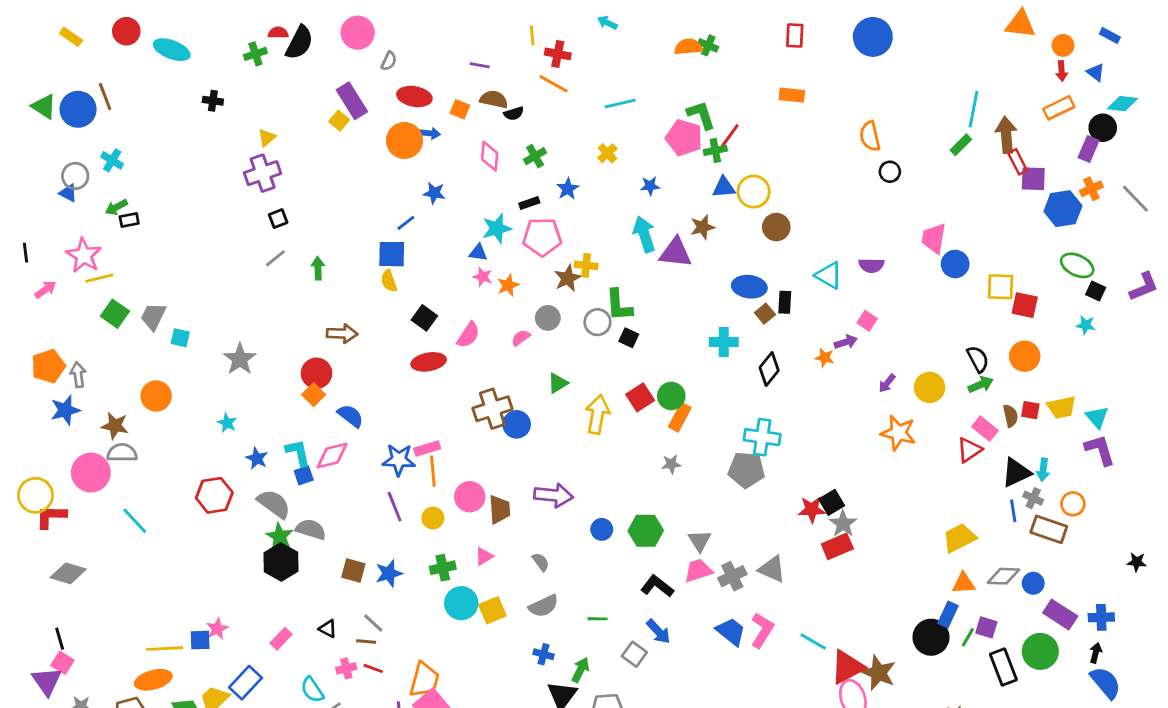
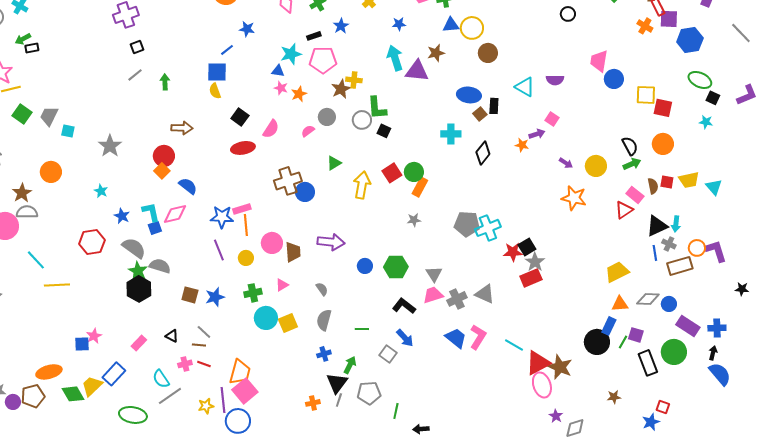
orange cross: (1091, 189) -> (645, 26), moved, turned -35
purple arrow: (887, 383) -> (566, 163), turned -96
brown star: (115, 426) -> (22, 193), turned 30
cyan cross: (762, 437) -> (488, 228), moved, turned -30
purple L-shape: (1100, 450) -> (716, 251), moved
brown rectangle: (1049, 529) -> (680, 266), turned -35
gray semicircle: (544, 606) -> (324, 320), turned 130
yellow line: (165, 649) -> (57, 285), moved
blue cross: (544, 654) -> (324, 354), turned -32

